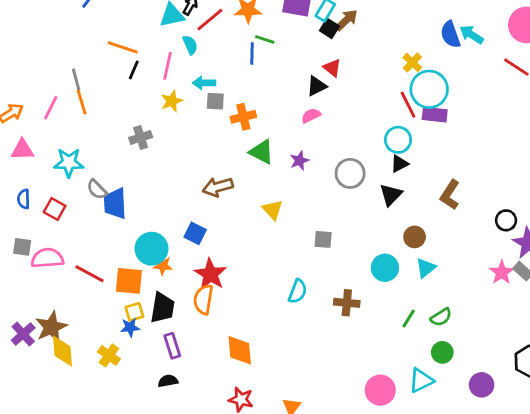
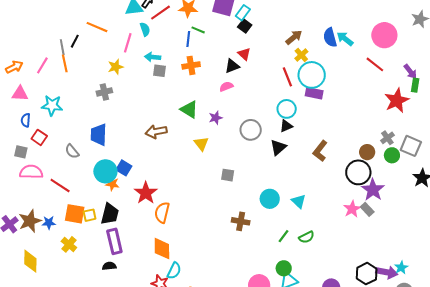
brown arrow: (346, 20) -> (294, 37), moved
black line: (134, 70) -> (75, 41), moved
yellow star: (172, 101) -> (116, 67), moved
red line: (408, 105) -> (287, 77), moved
orange cross: (243, 117) -> (191, 65), moved
gray semicircle: (97, 189) -> (72, 151), moved
blue semicircle: (24, 199) -> (26, 120), moved
blue trapezoid: (115, 204) -> (99, 135), moved
yellow triangle: (273, 210) -> (201, 144), moved
black circle: (506, 220) -> (358, 172), size x1.6
blue square: (195, 233) -> (124, 168), moved
brown circle: (415, 237) -> (367, 152), moved
gray square: (22, 247) -> (21, 152), moved
cyan triangle: (426, 268) -> (299, 201), turned -42
orange square: (129, 281) -> (75, 214), moved
cyan semicircle: (298, 291) -> (174, 271), moved
orange semicircle: (203, 299) -> (162, 212), moved
blue star: (130, 327) -> (49, 223), moved
purple rectangle: (172, 346) -> (114, 241), size x1.4
yellow diamond: (63, 351) -> (30, 261), moved
green circle: (442, 352) -> (284, 268), moved

